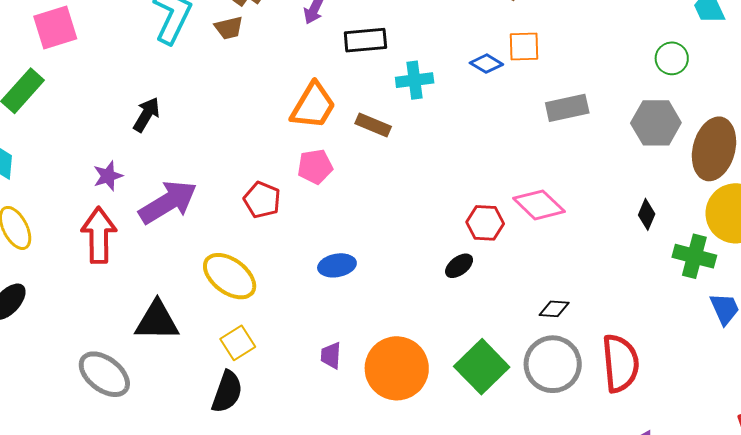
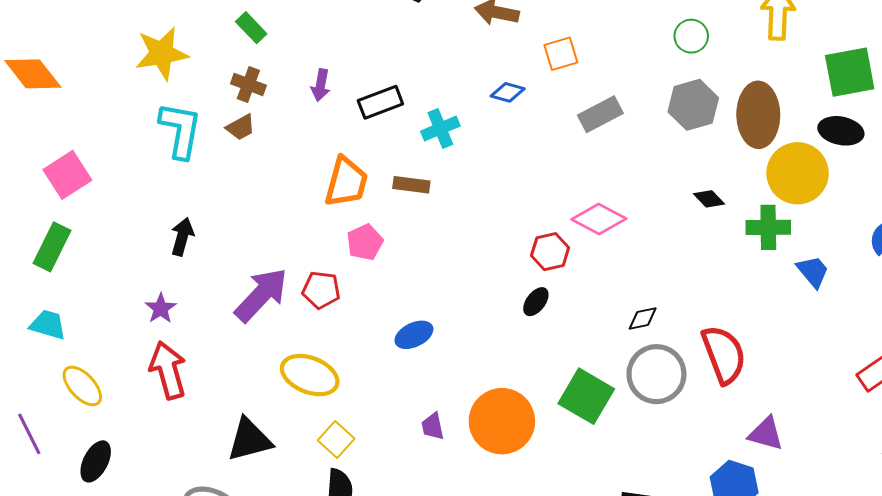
orange square: (524, 47) -> (561, 54), moved
purple arrow: (168, 202) -> (261, 295), moved
black diamond: (647, 214) -> (709, 199), turned -52

